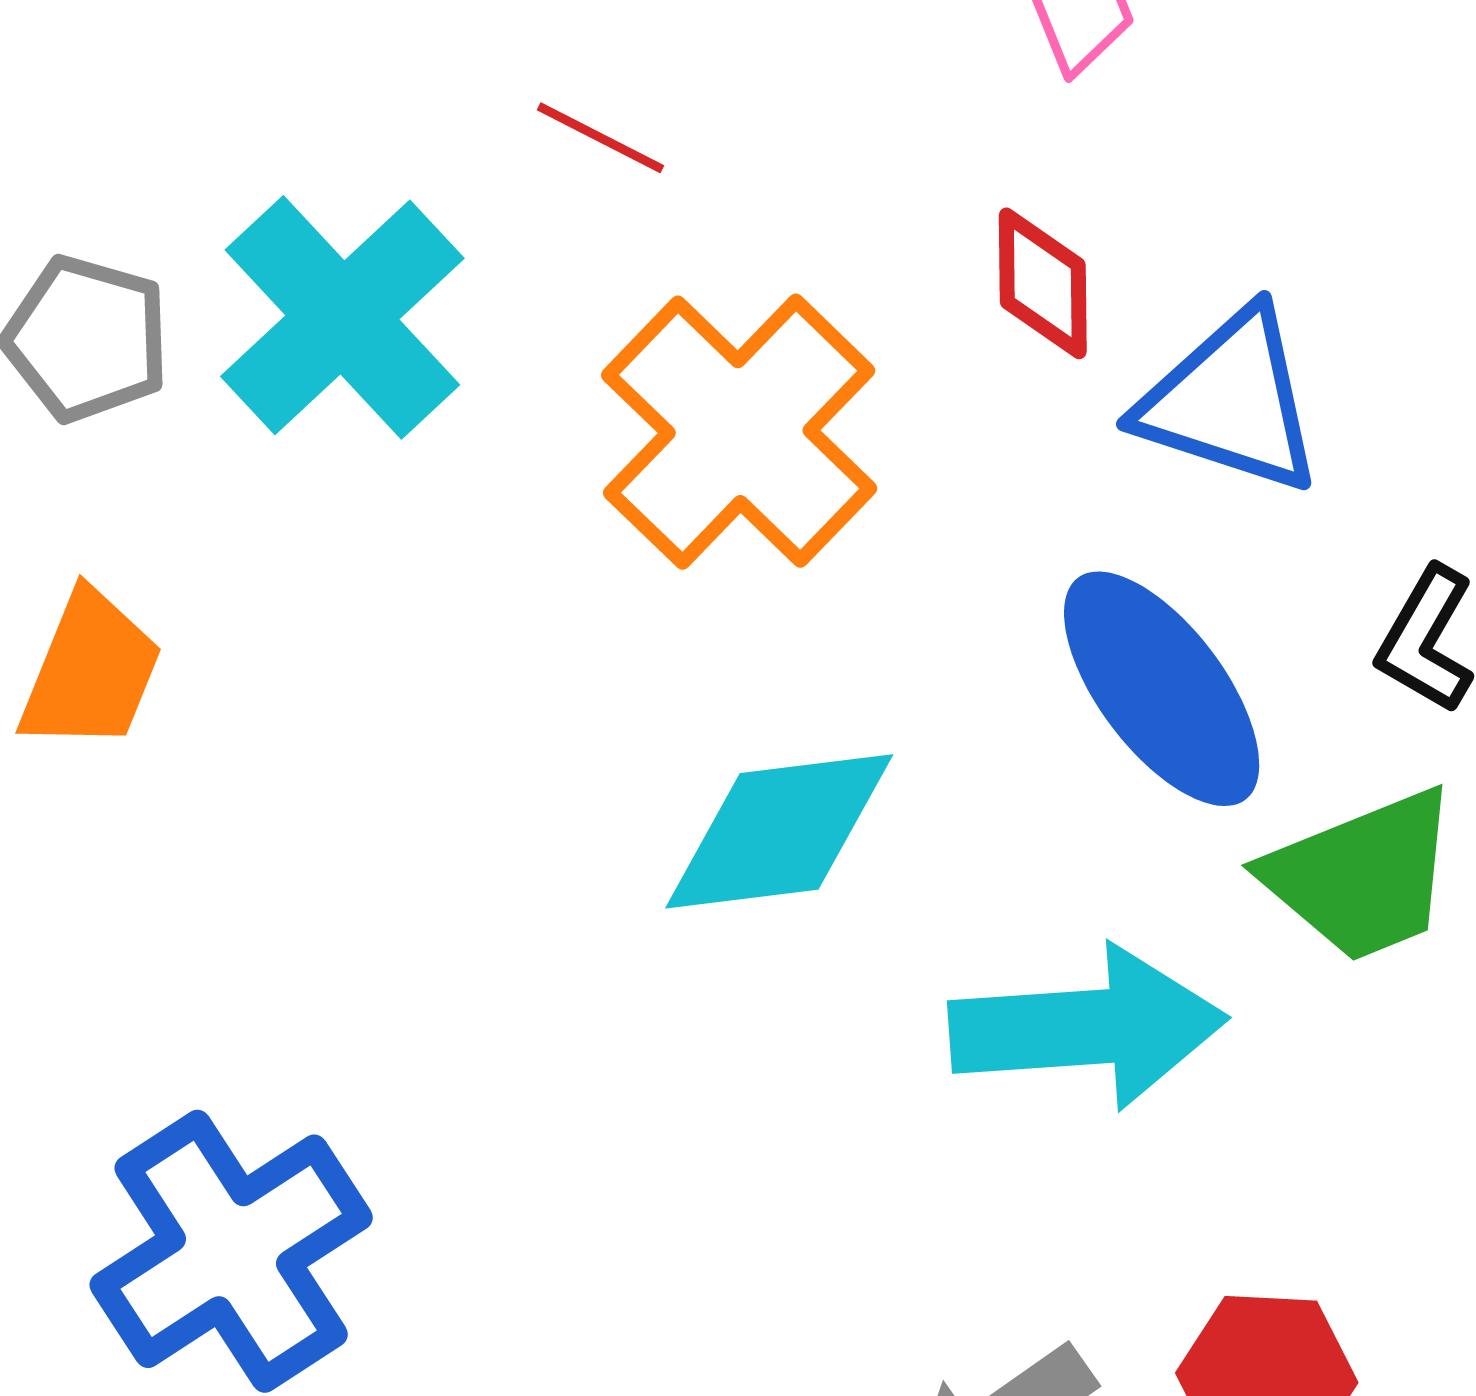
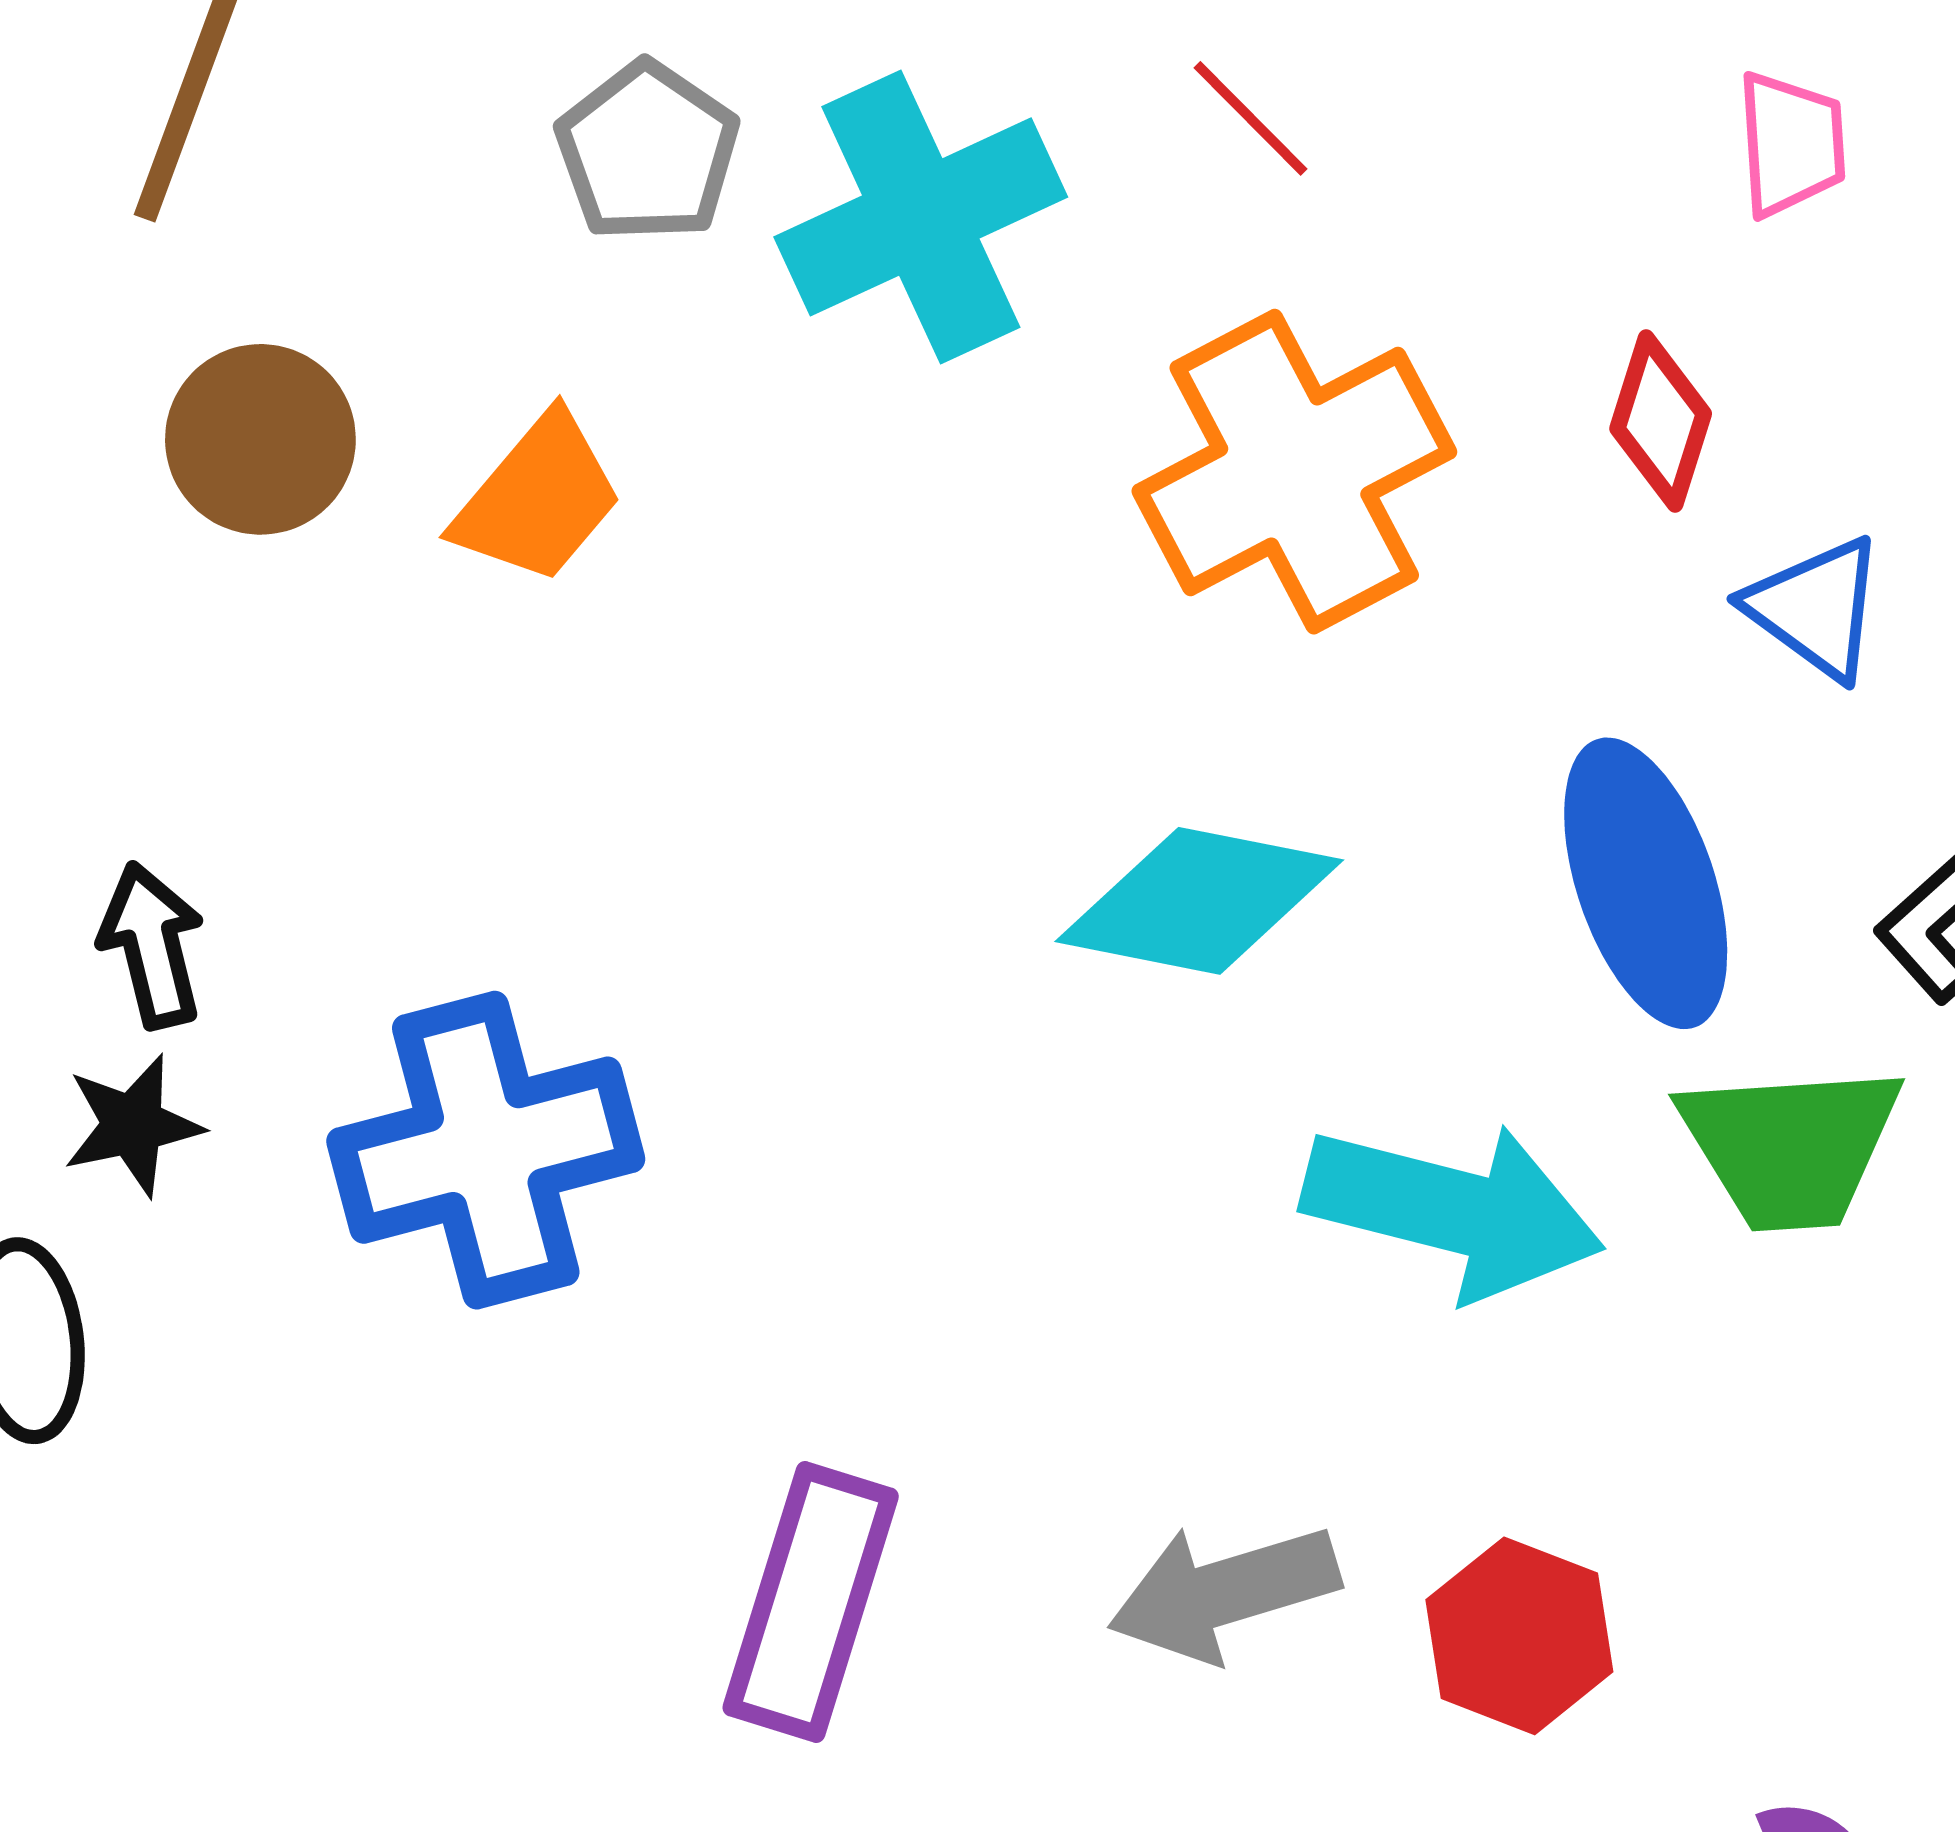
blue triangle: (1230, 401) -> (1816, 608), size x0.7

